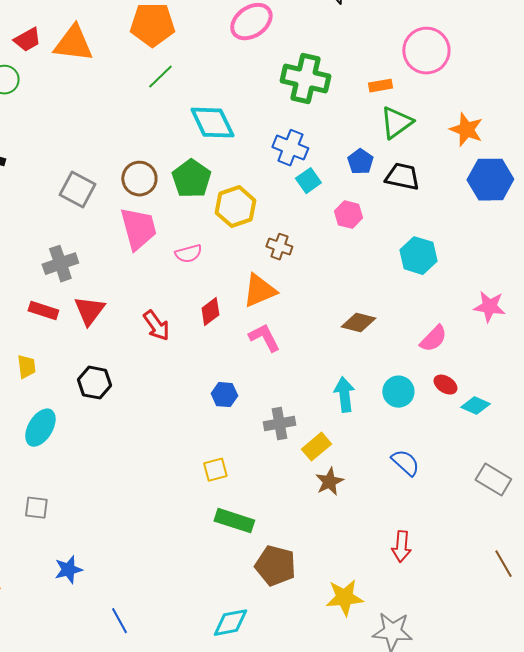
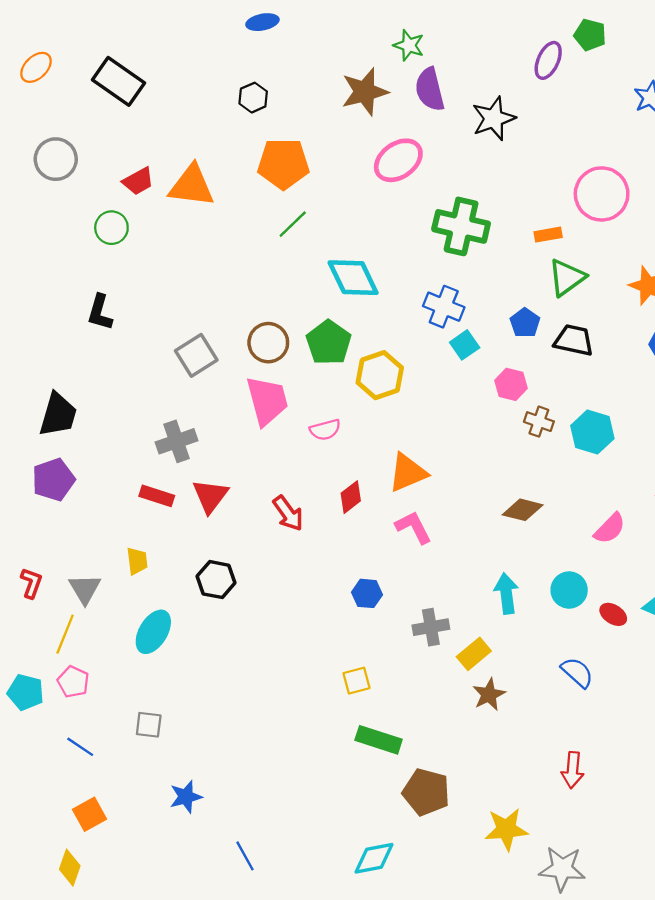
gray square: (77, 190) -> (196, 355), turned 30
brown cross: (279, 247) -> (539, 422), moved
red ellipse: (445, 385) -> (613, 614), moved

